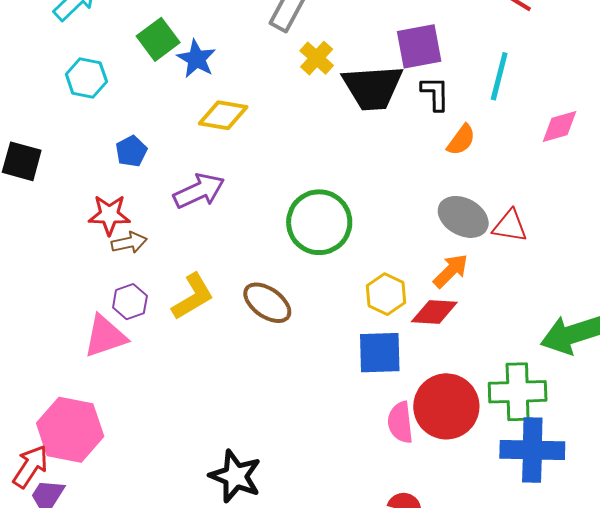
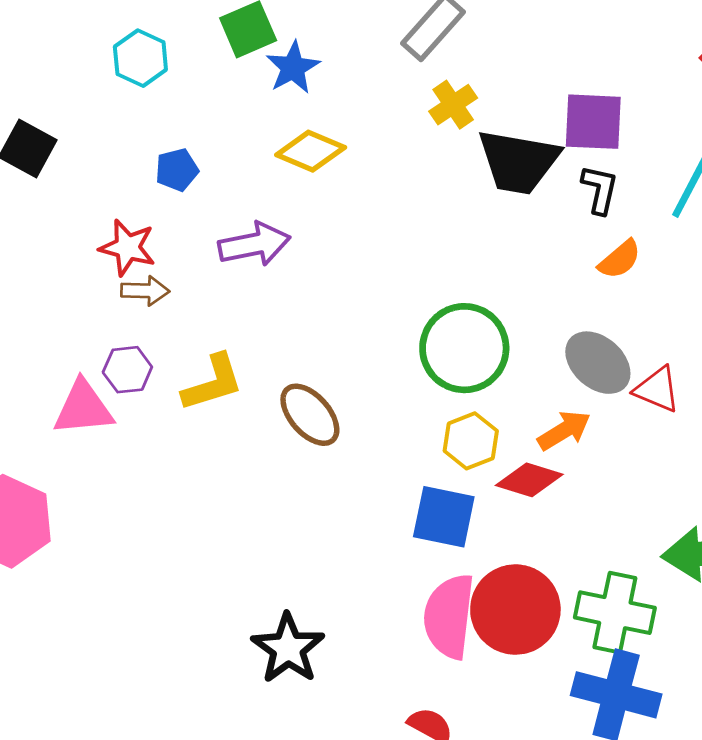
green circle: (319, 222) -> (464, 348), moved
pink semicircle: (400, 422) -> (449, 616), size x1.5
black star: (235, 476) -> (288, 648), moved

